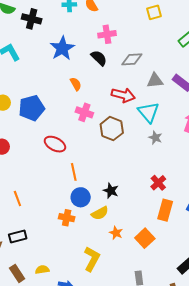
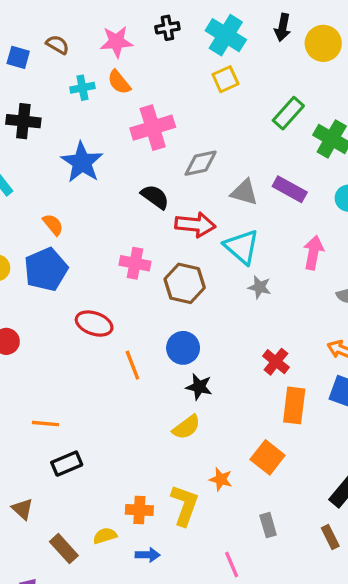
pink cross: (107, 34) -> (153, 128), size x1.4
black semicircle: (99, 58) -> (155, 197), moved
gray triangle: (155, 81) -> (244, 192), turned 30
orange semicircle: (76, 84) -> (53, 225), moved
blue circle: (81, 197) -> (183, 348), moved
orange line: (17, 198) -> (45, 424), turned -56
orange cross: (67, 218) -> (139, 510), moved
orange star: (116, 233) -> (221, 479), moved
black rectangle: (18, 236) -> (67, 464), moved

